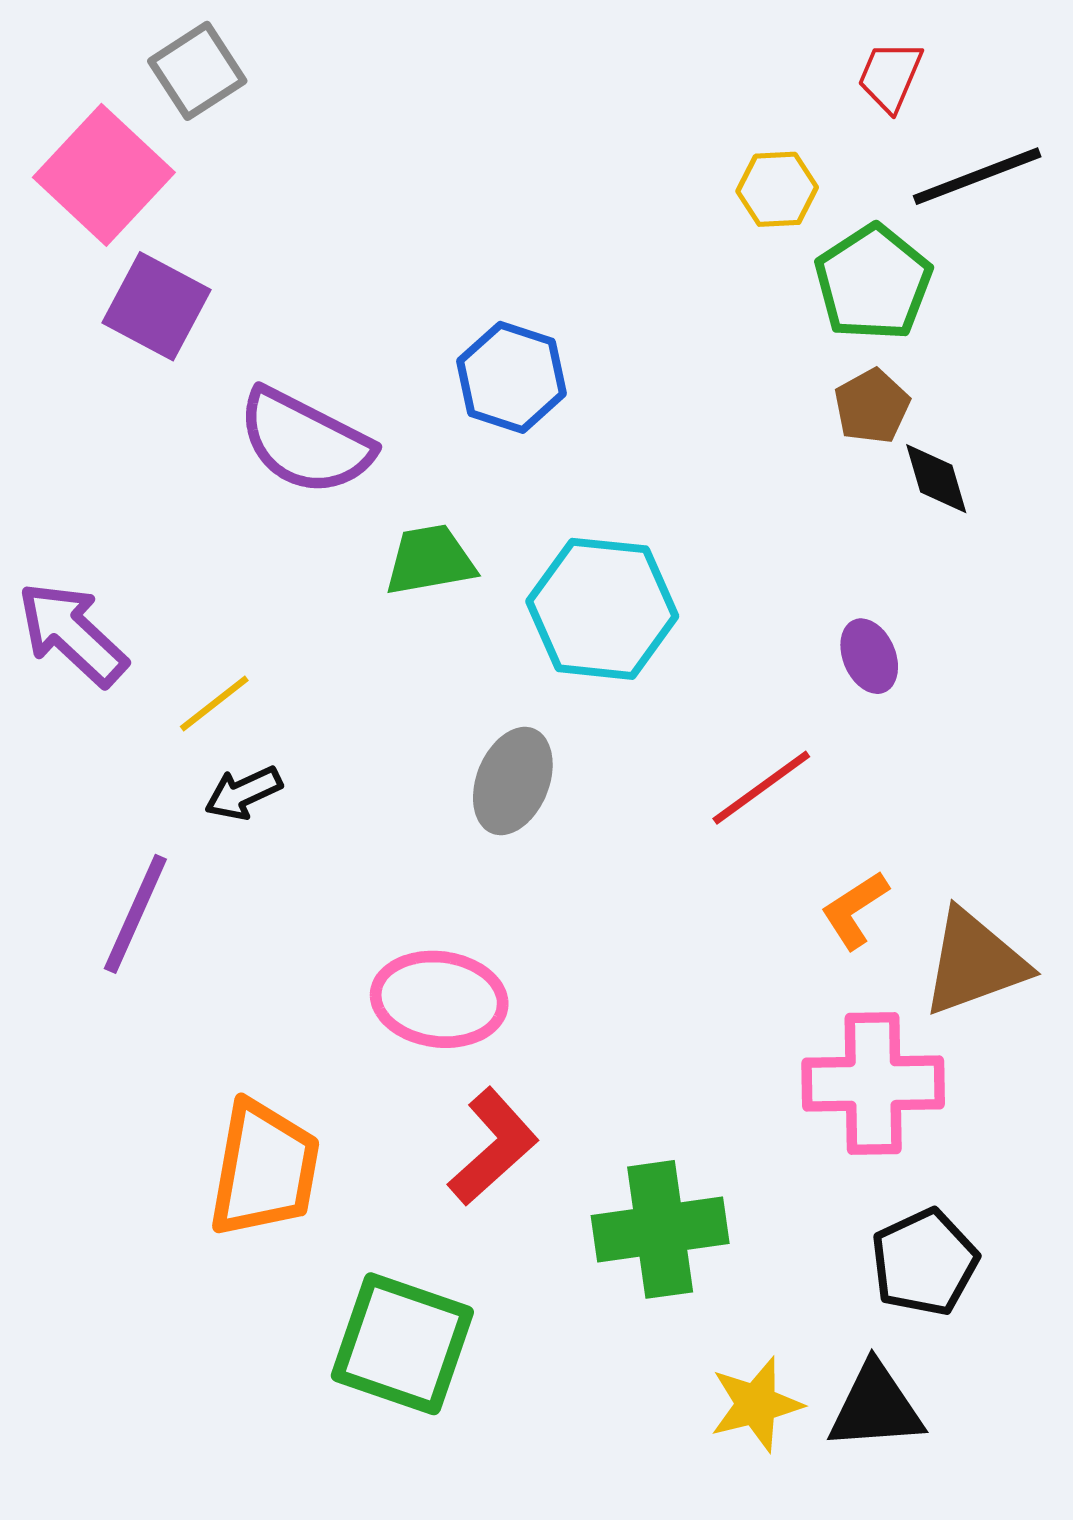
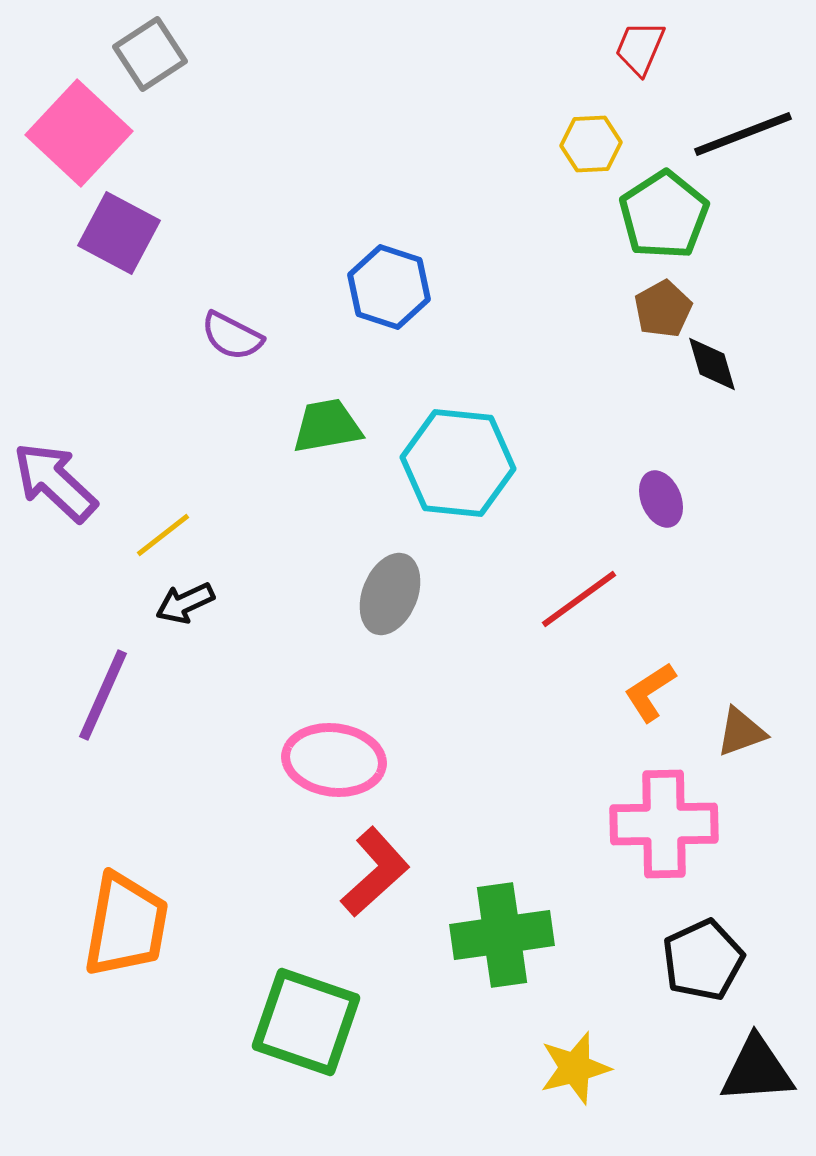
red trapezoid: (890, 76) -> (640, 48), moved
purple semicircle: (305, 442) -> (232, 336), size x0.6
brown triangle: (974, 963) -> (741, 732), size x0.6
orange trapezoid: (264, 1169) -> (126, 925), moved
black triangle: (876, 1407) -> (757, 1070), moved

